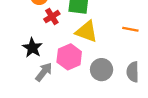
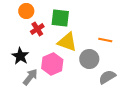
gray circle: (102, 70) -> (89, 59), moved
gray semicircle: (133, 72) -> (107, 77), turned 60

